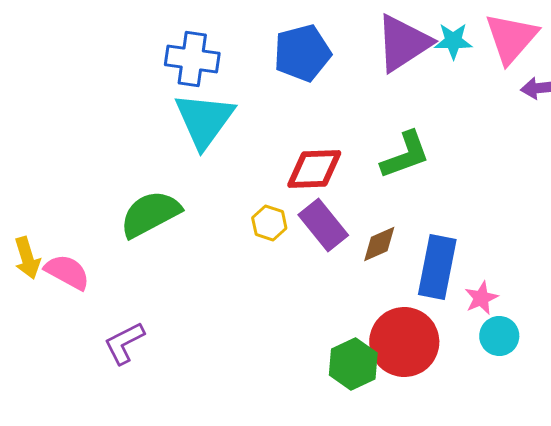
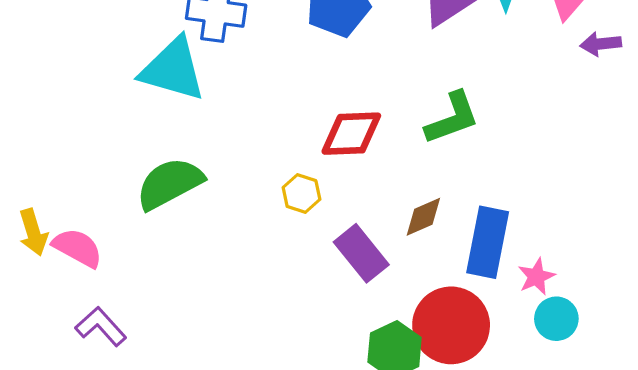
cyan triangle: (204, 120) -> (173, 69), moved, turned -50
purple rectangle: (323, 225) -> (361, 253), moved
purple L-shape: (124, 343) -> (101, 326), moved, turned 75

